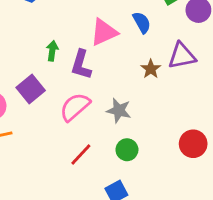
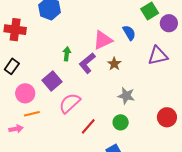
purple L-shape: (81, 65) -> (87, 63), turned 35
brown star: (151, 69) -> (114, 64), moved
pink semicircle: (75, 107) -> (70, 103), moved
gray star: (119, 111) -> (126, 96), moved

